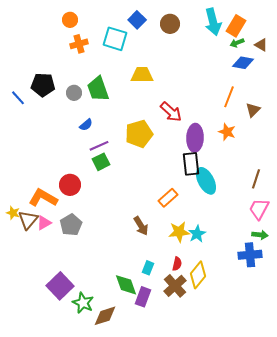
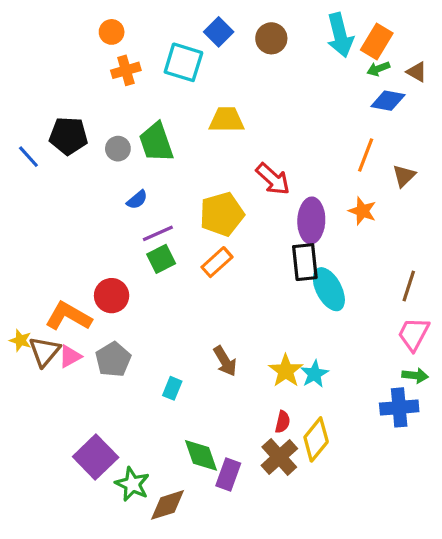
orange rectangle: (168, 198) -> (217, 262), moved
yellow star: (179, 232) -> (286, 371), turned -30
cyan rectangle: (148, 268) -> (172, 388), moved

